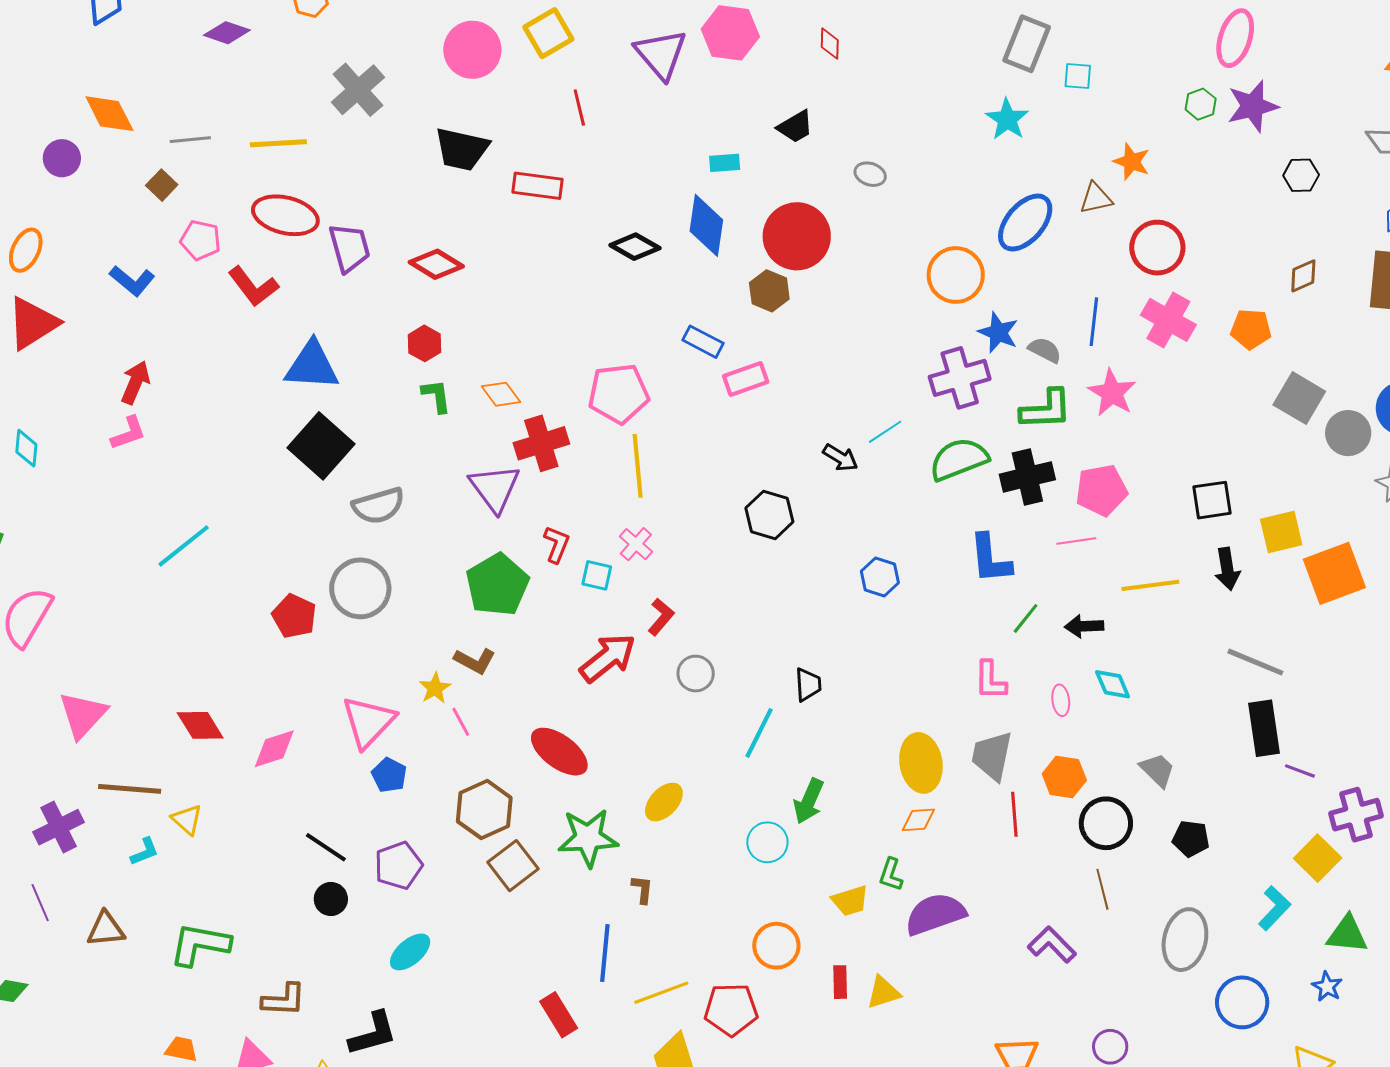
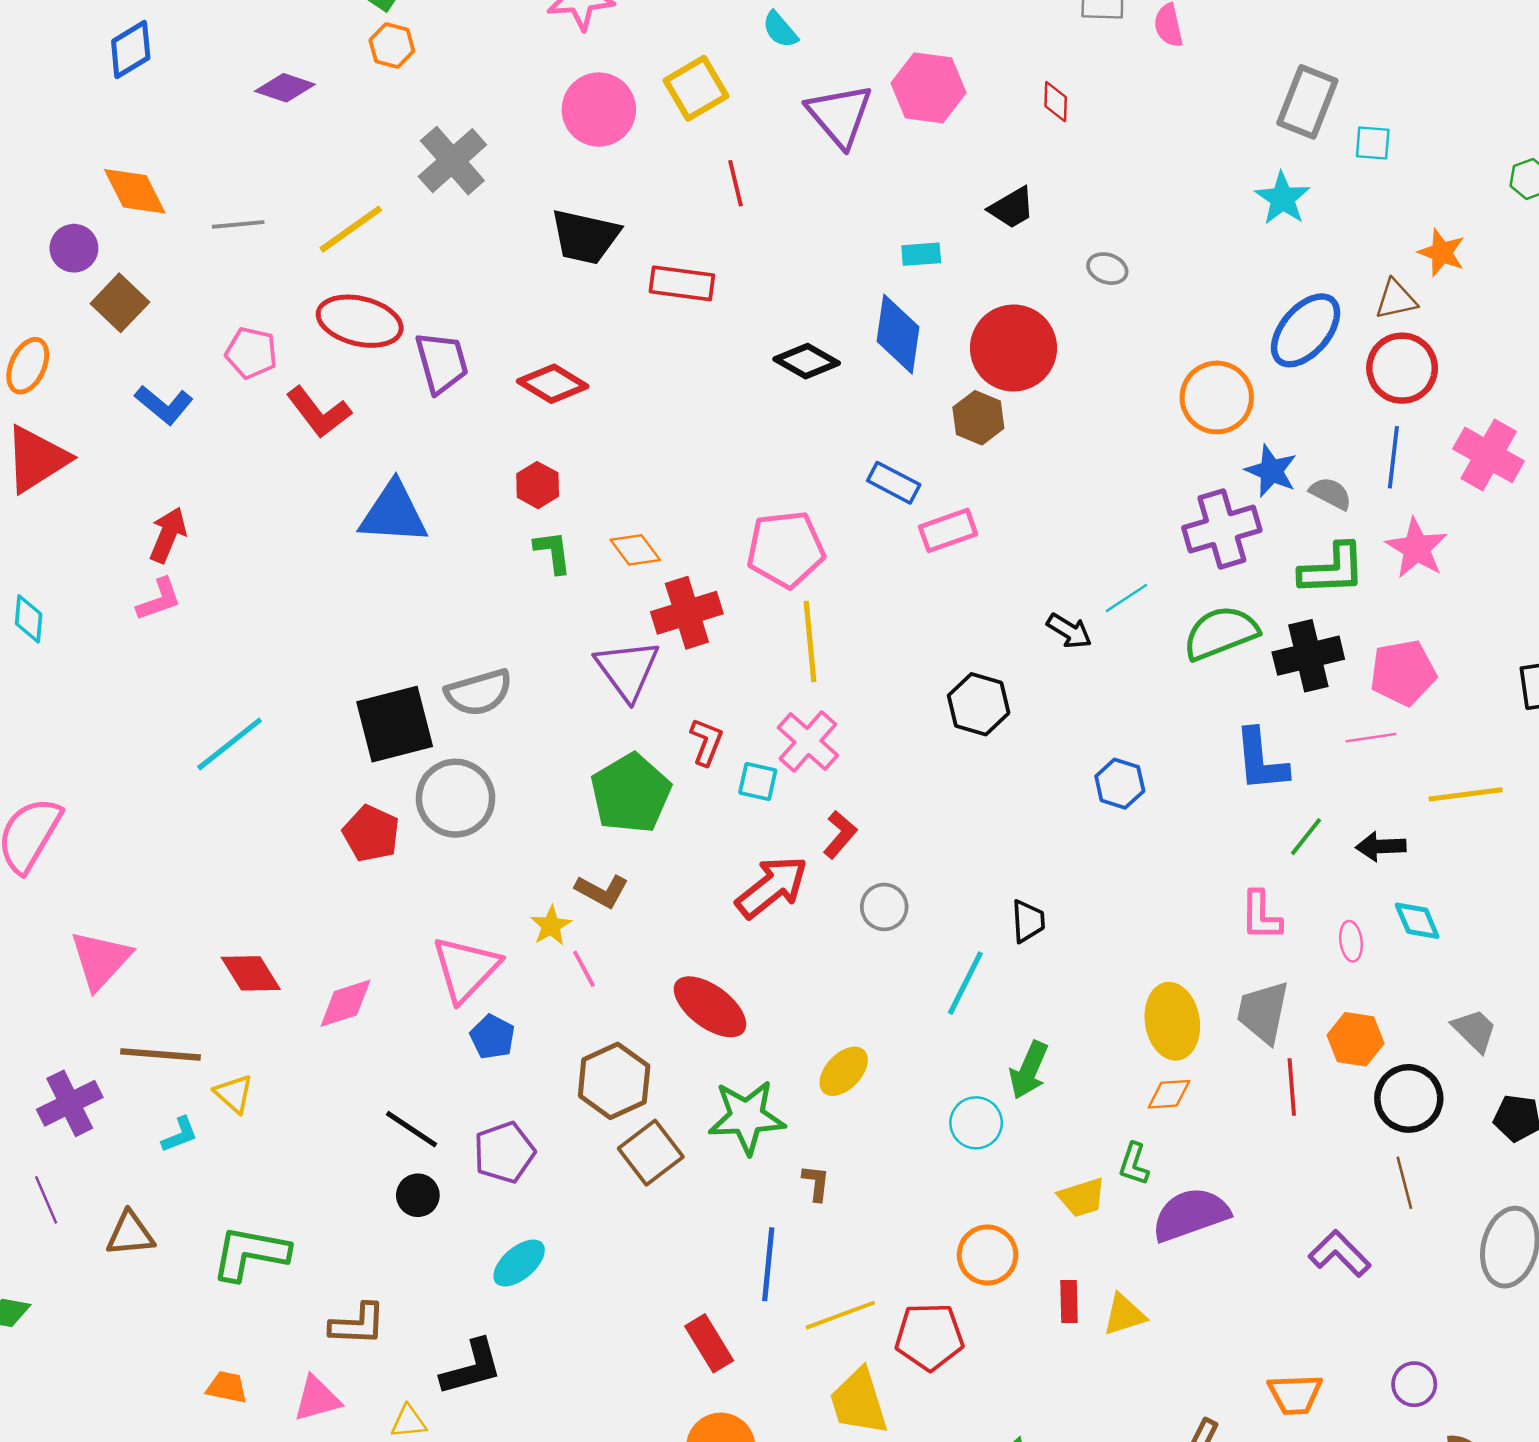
yellow line: (278, 143) -> (351, 229), turned -32
brown square: (162, 185) -> (120, 303), moved, size x1.4
red circle: (1157, 248) -> (1402, 368), moved
black square: (321, 446) -> (395, 724), moved, turned 34
pink cross: (636, 544) -> (808, 741), size x1.4

